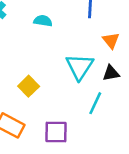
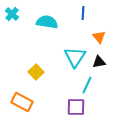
cyan semicircle: (43, 21) -> (47, 22), size x1.5
purple square: (56, 132) -> (76, 107), moved

